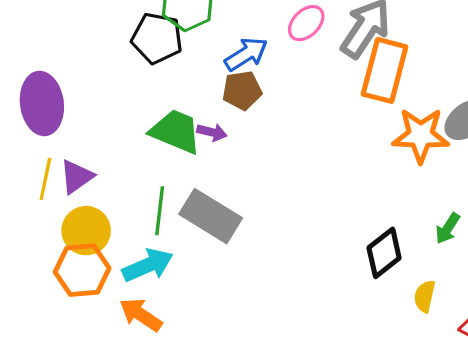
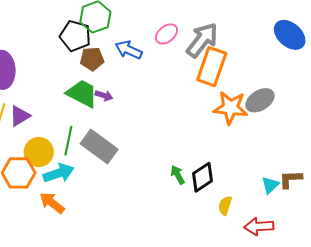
blue arrow: (246, 54) -> (129, 50), turned -128
brown pentagon: (242, 90) -> (92, 59), moved
green arrow: (448, 228) -> (178, 175), moved, turned 114
yellow circle: (86, 231) -> (39, 152), moved

